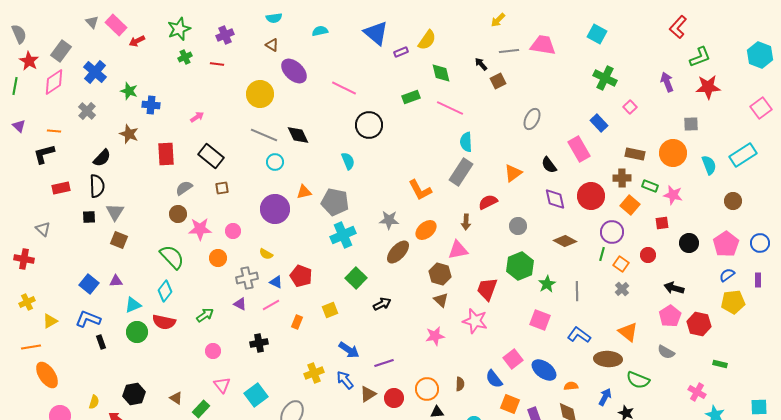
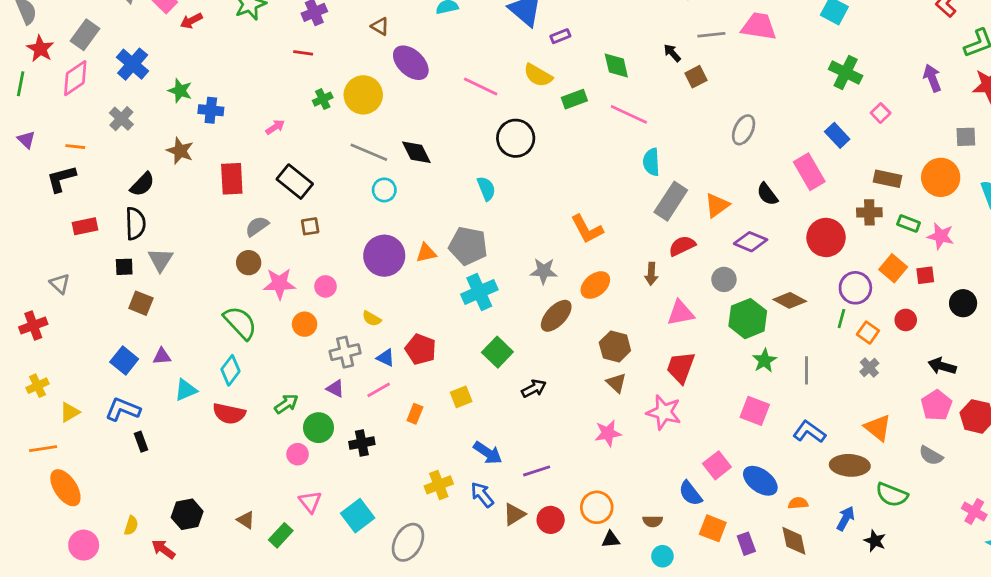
yellow semicircle: (427, 40) -> (538, 75), moved, turned 85
green cross: (185, 57) -> (323, 99), moved
gray rectangle: (461, 172) -> (671, 201), moved
orange triangle: (304, 192) -> (426, 253), moved
purple diamond: (555, 199) -> (751, 242), moved, turned -55
orange square: (630, 205) -> (893, 268), moved
brown square: (119, 240) -> (141, 303), moved
pink triangle: (458, 250) -> (681, 313), moved
red cross: (24, 259) -> (33, 326), turned -30
green hexagon: (520, 266) -> (748, 319), moved
green circle: (137, 332) -> (319, 428), moved
brown semicircle: (460, 384) -> (653, 521), moved, turned 88

